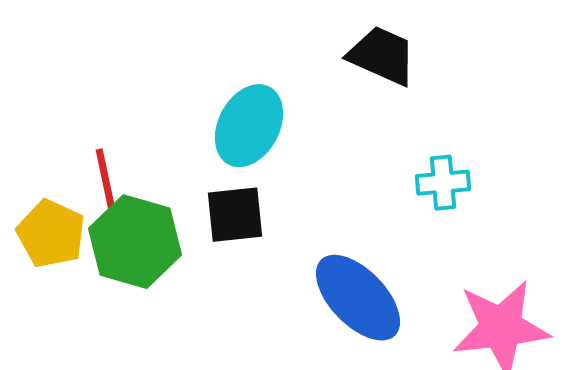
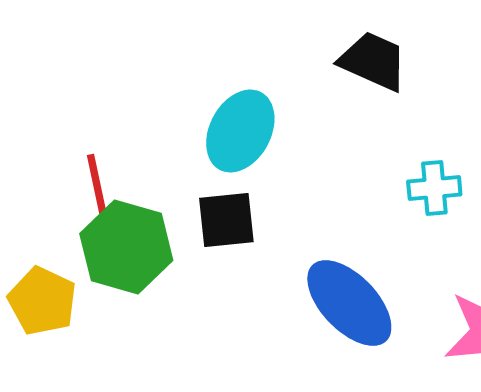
yellow pentagon: (51, 234) -> (42, 301), moved

